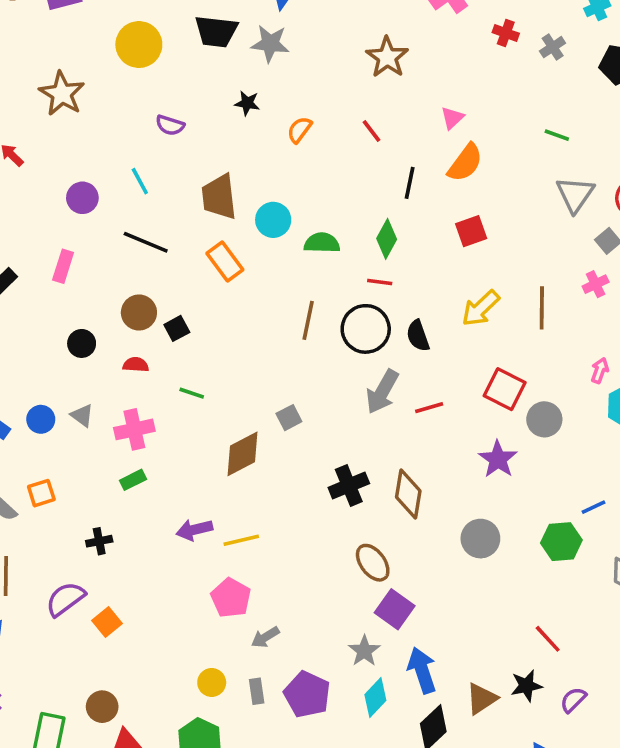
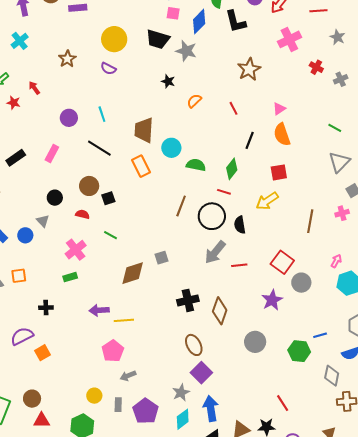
brown star: (62, 94) -> (67, 59), size x0.7
purple semicircle: (170, 125) -> (108, 69), moved
orange semicircle: (465, 163) -> (282, 134), turned 115
yellow arrow: (481, 308) -> (267, 201), moved
gray triangle: (82, 415) -> (43, 221), moved
pink cross: (134, 429) -> (76, 250), turned -35

